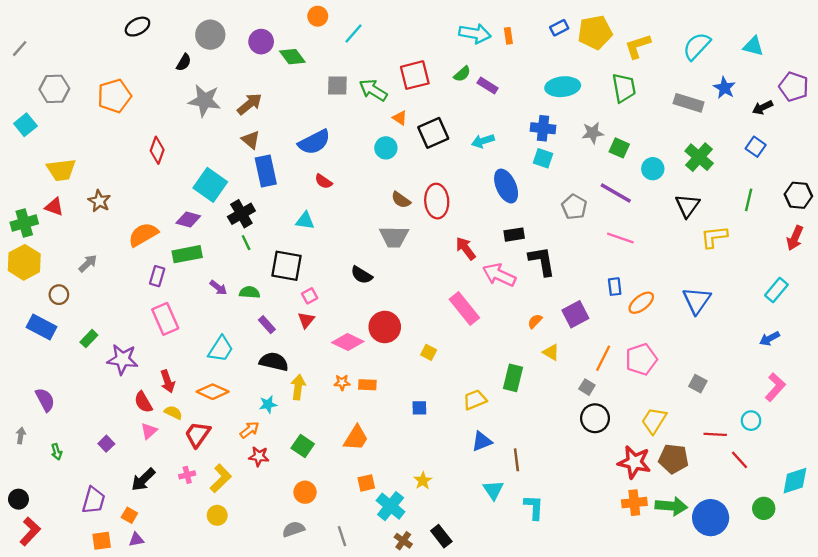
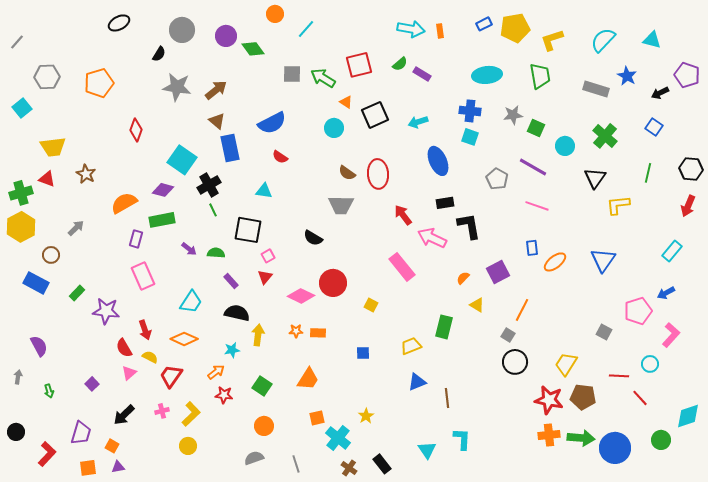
pink pentagon: (641, 359) -> (638, 311), moved
cyan triangle: (493, 490) -> (427, 450), moved
red L-shape: (30, 531) -> (47, 454), moved

